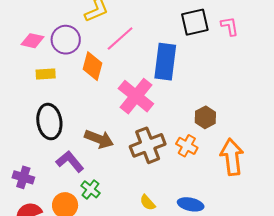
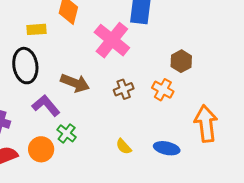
yellow rectangle: (46, 74) -> (37, 29), moved
brown cross: (148, 145) -> (124, 89), size x0.6
orange arrow: (232, 157) -> (206, 124), moved

